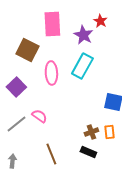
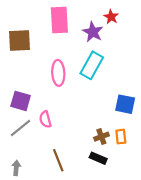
brown square: (27, 50) -> (19, 41), moved, turned -30
purple square: (16, 87) -> (21, 101), moved, turned -30
pink semicircle: (39, 116) -> (45, 119), turned -140

